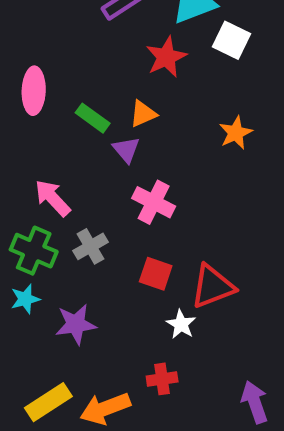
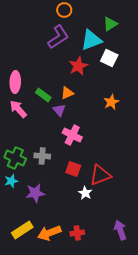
pink arrow: (53, 198) -> (18, 109), moved
gray cross: (90, 246) -> (42, 156), turned 35
red cross: (162, 379) -> (77, 233), moved

